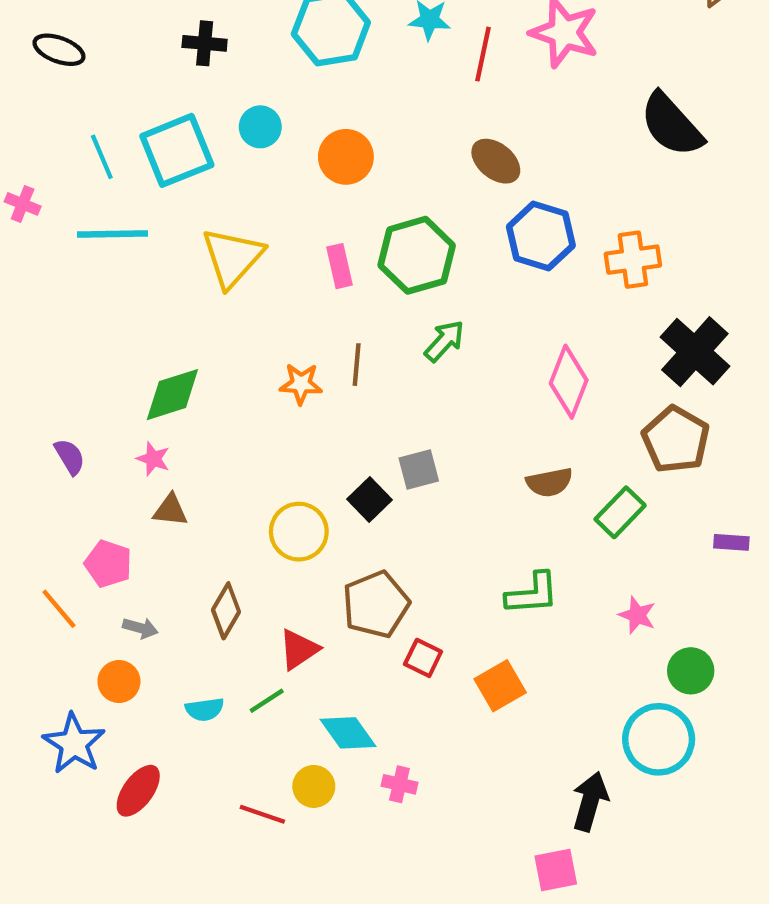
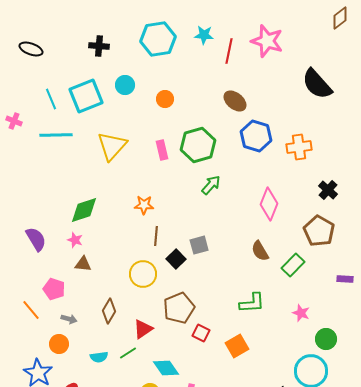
orange circle: (346, 157) -> (165, 99), size x0.7
black cross: (695, 352) -> (328, 190), size x0.6
brown line: (357, 365) -> (156, 236), moved
purple semicircle: (70, 457) -> (36, 239), size x1.4
brown semicircle: (549, 482) -> (260, 251), turned 70

